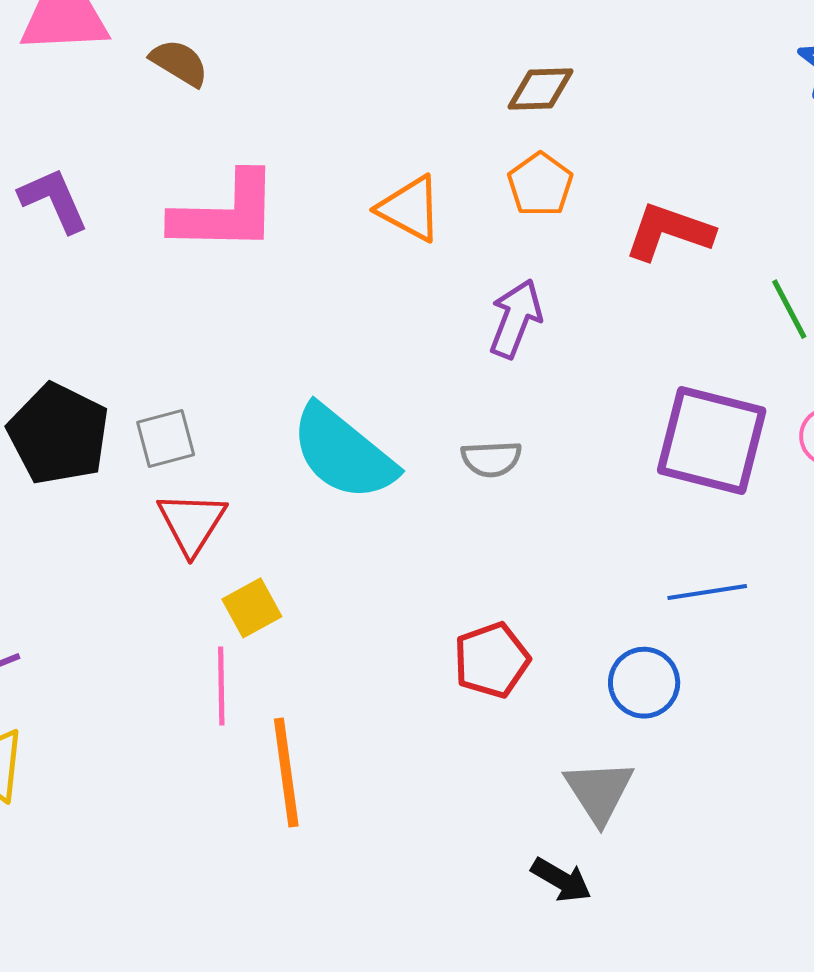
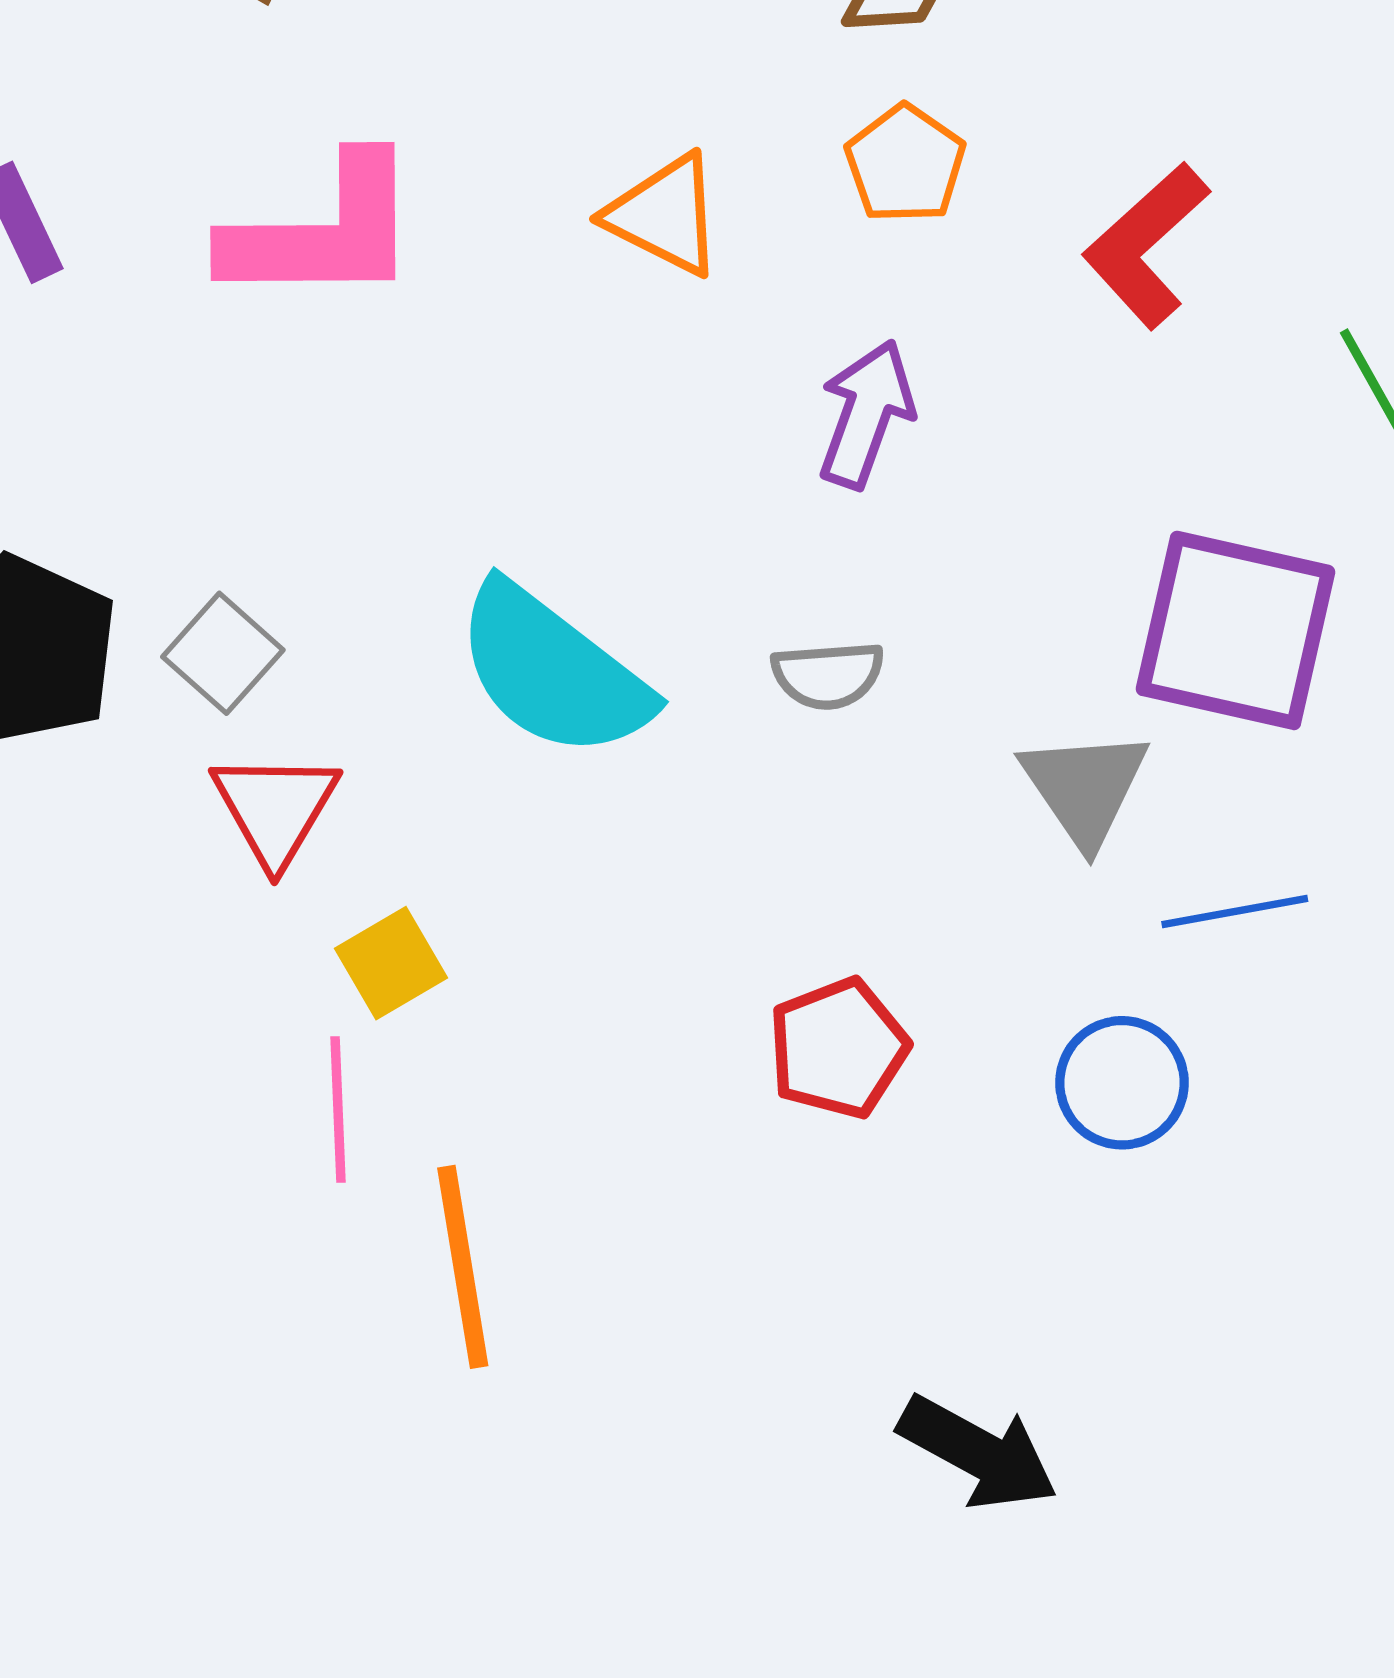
red L-shape: (669, 232) -> (1146, 245), turned -60
gray square: (166, 439) -> (223, 653), turned -32
gray triangle: (599, 791) -> (1085, 787), moved
black arrow: (561, 880) -> (978, 1453), size x1.4

